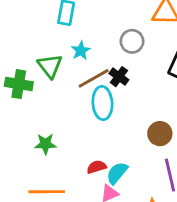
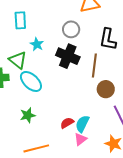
black cross: (119, 77) -> (68, 56), size x1.6
brown line: (94, 78) -> (94, 66), moved, turned -40
cyan ellipse: (102, 103) -> (31, 81), moved, turned -30

